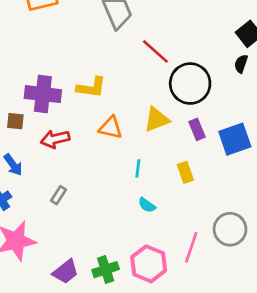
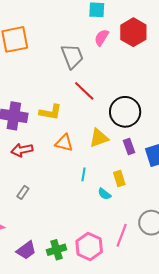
red line: (155, 51) -> (84, 91), moved
cyan semicircle: (147, 205) -> (104, 194), moved

